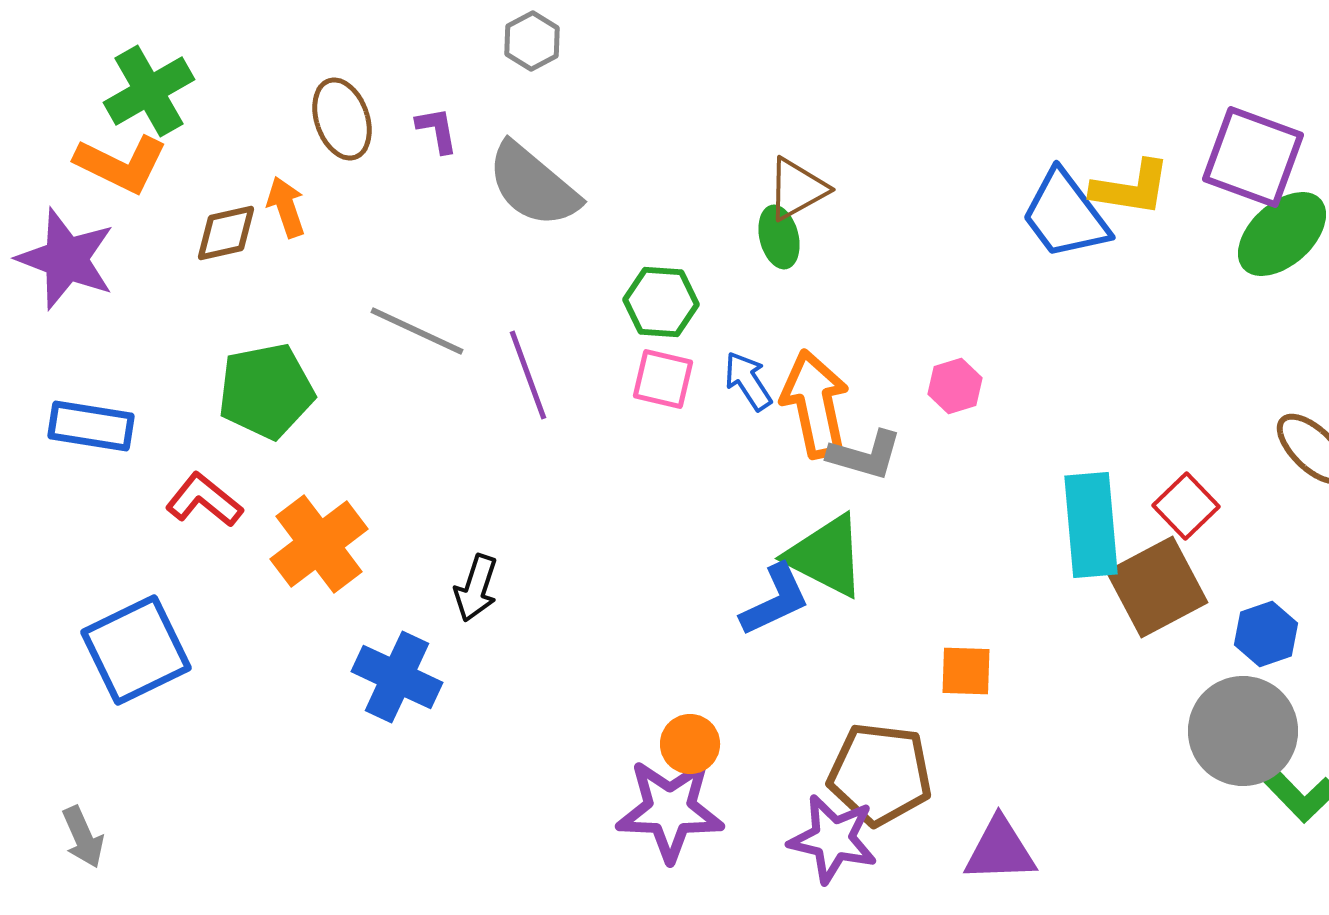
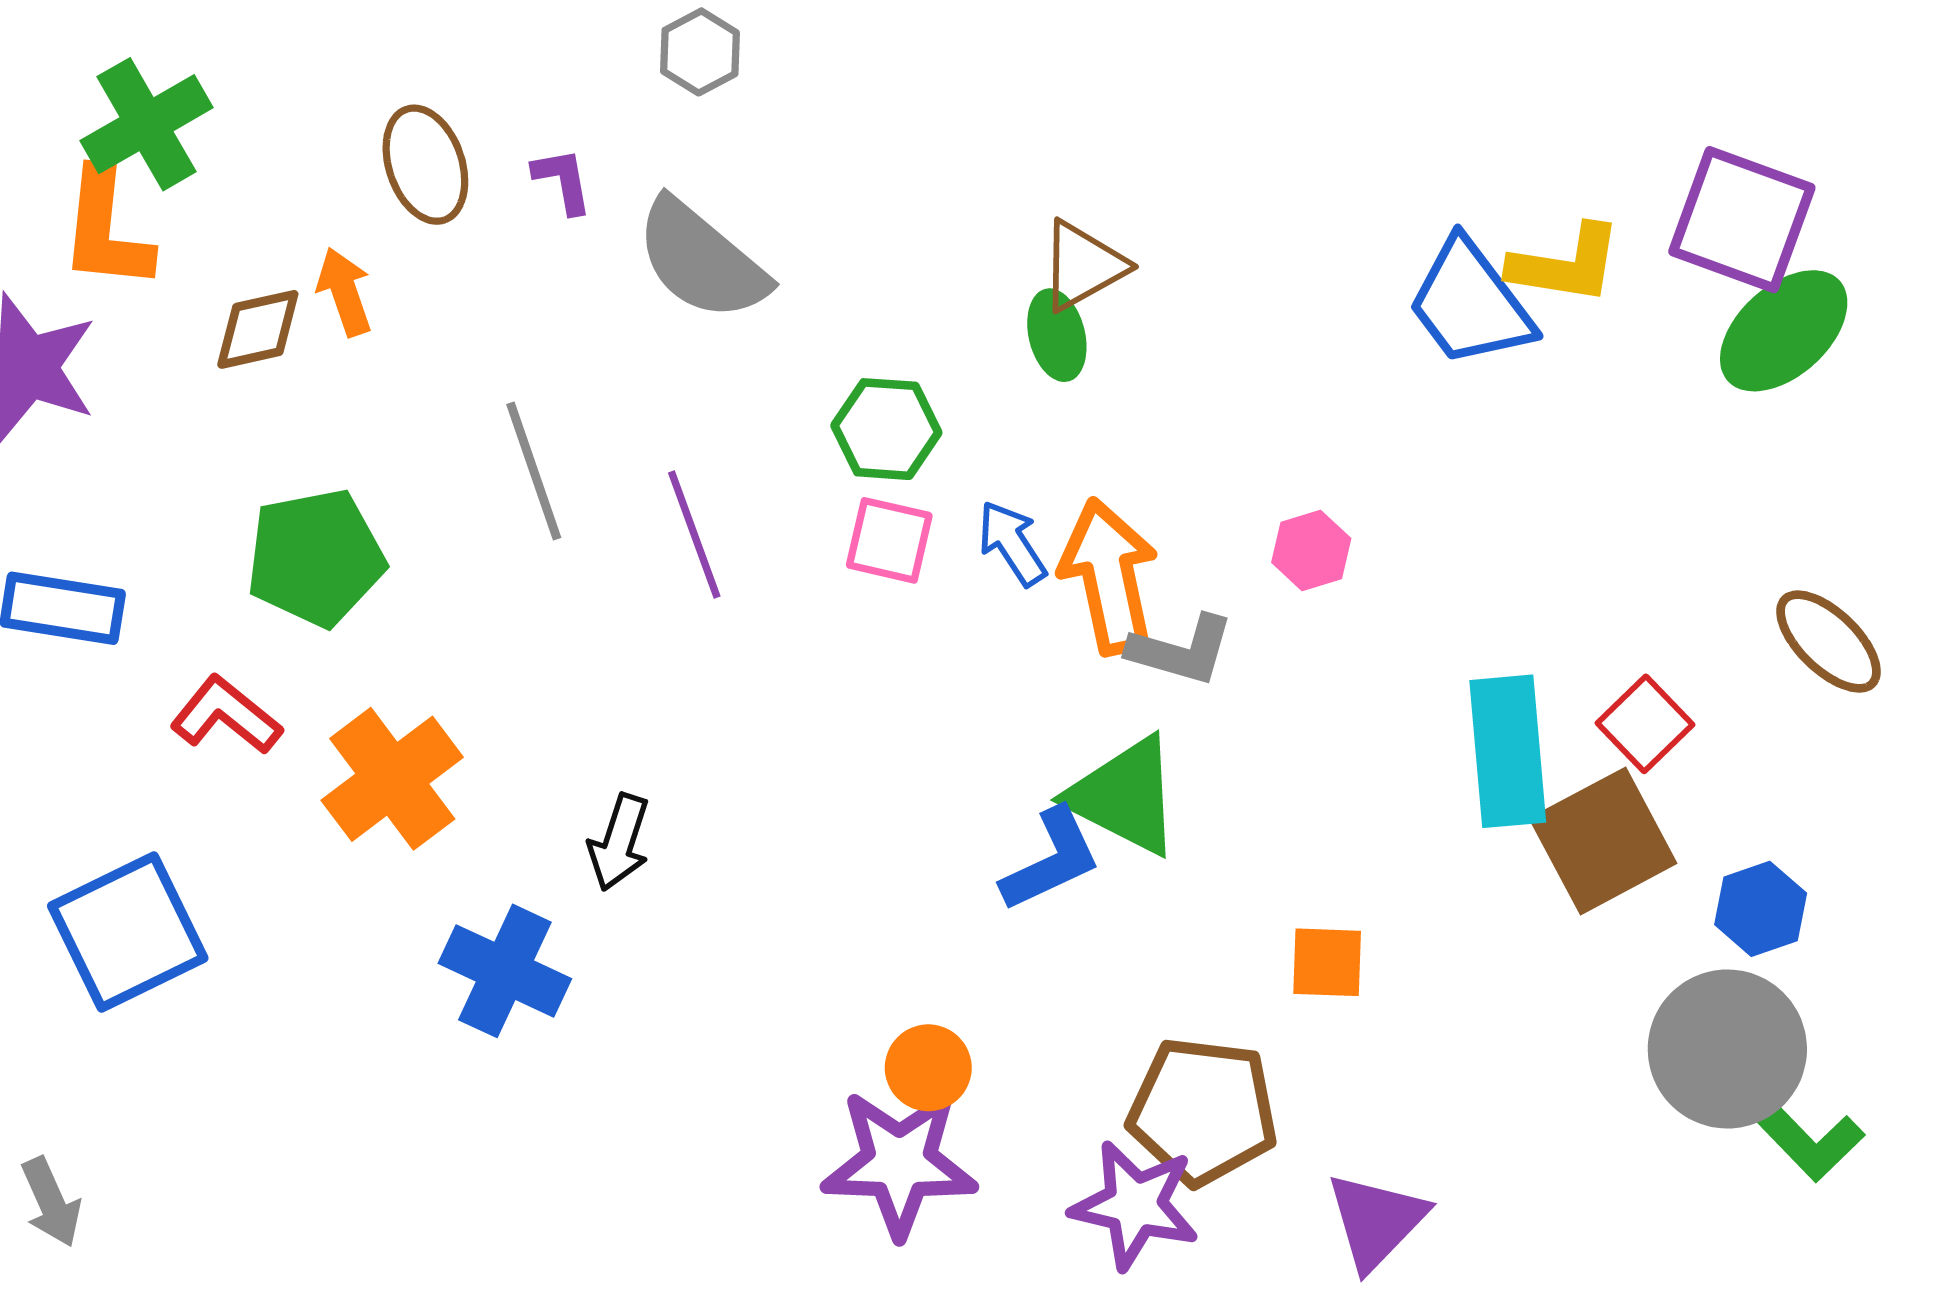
orange L-shape: (121, 164) -> (106, 230), turned 70
gray line: (417, 331) -> (534, 471), turned 46
purple triangle: (1000, 850) -> (1376, 1221), turned -44

